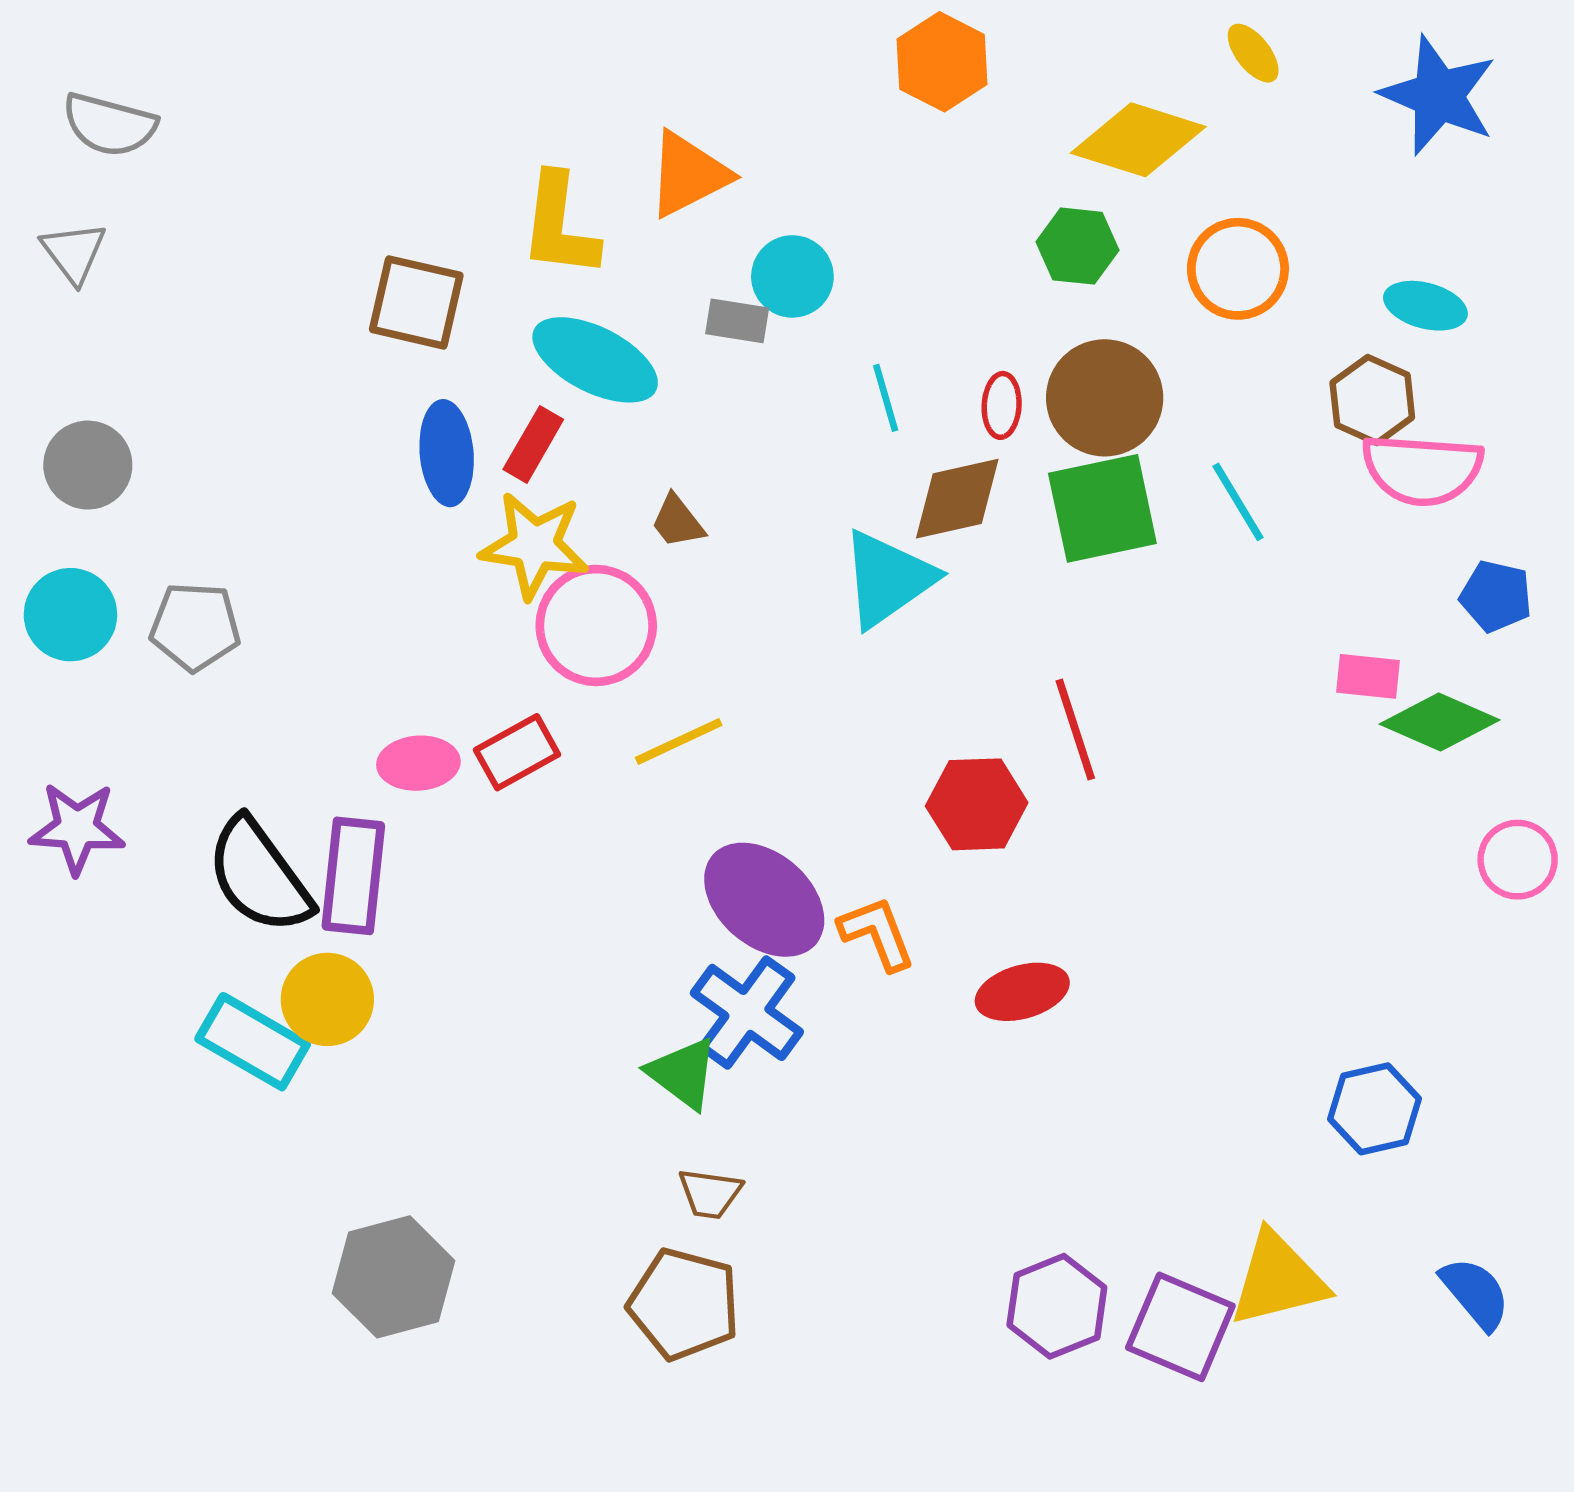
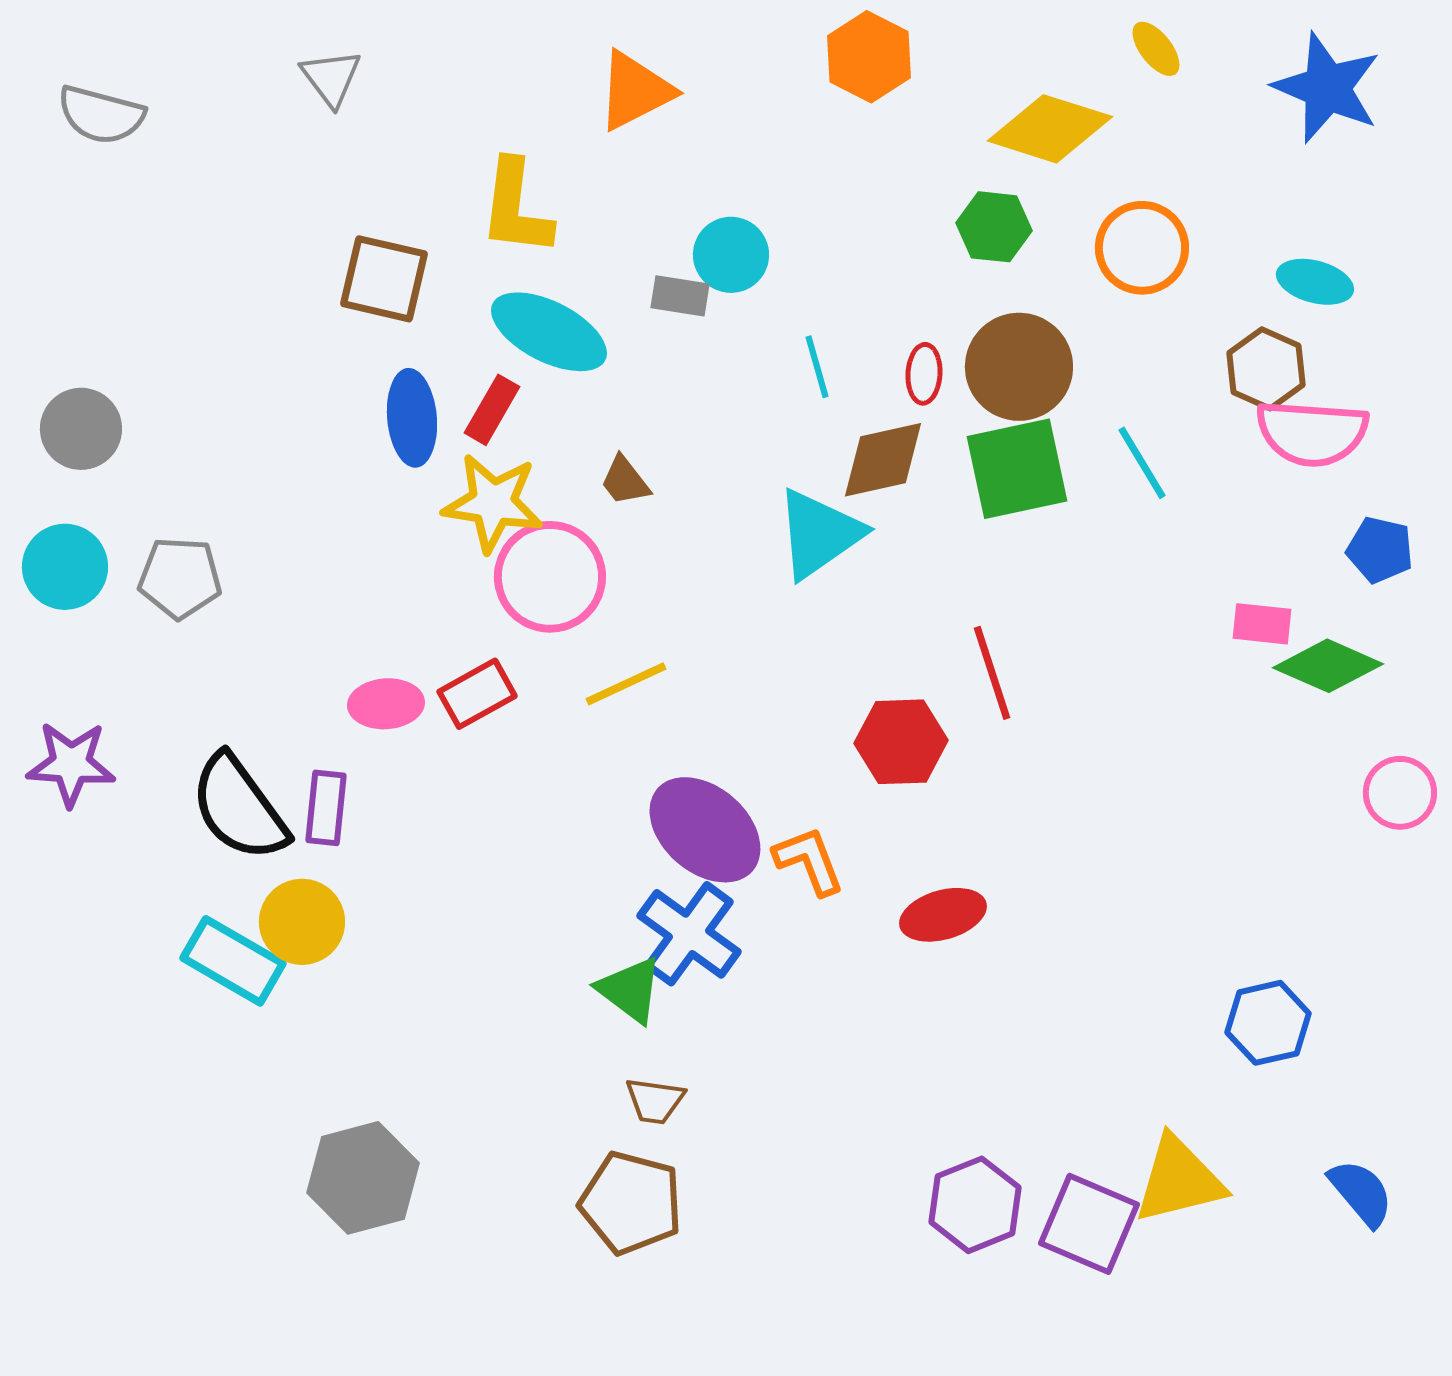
orange triangle: (688, 175) -> (635, 91), moved
gray triangle: (74, 253) -> (331, 78), moved
purple rectangle: (353, 876) -> (326, 808), size x0.7

